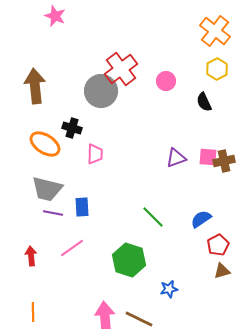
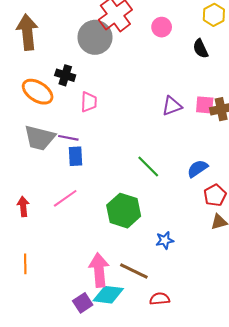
purple line: (53, 213) -> (68, 138), moved

